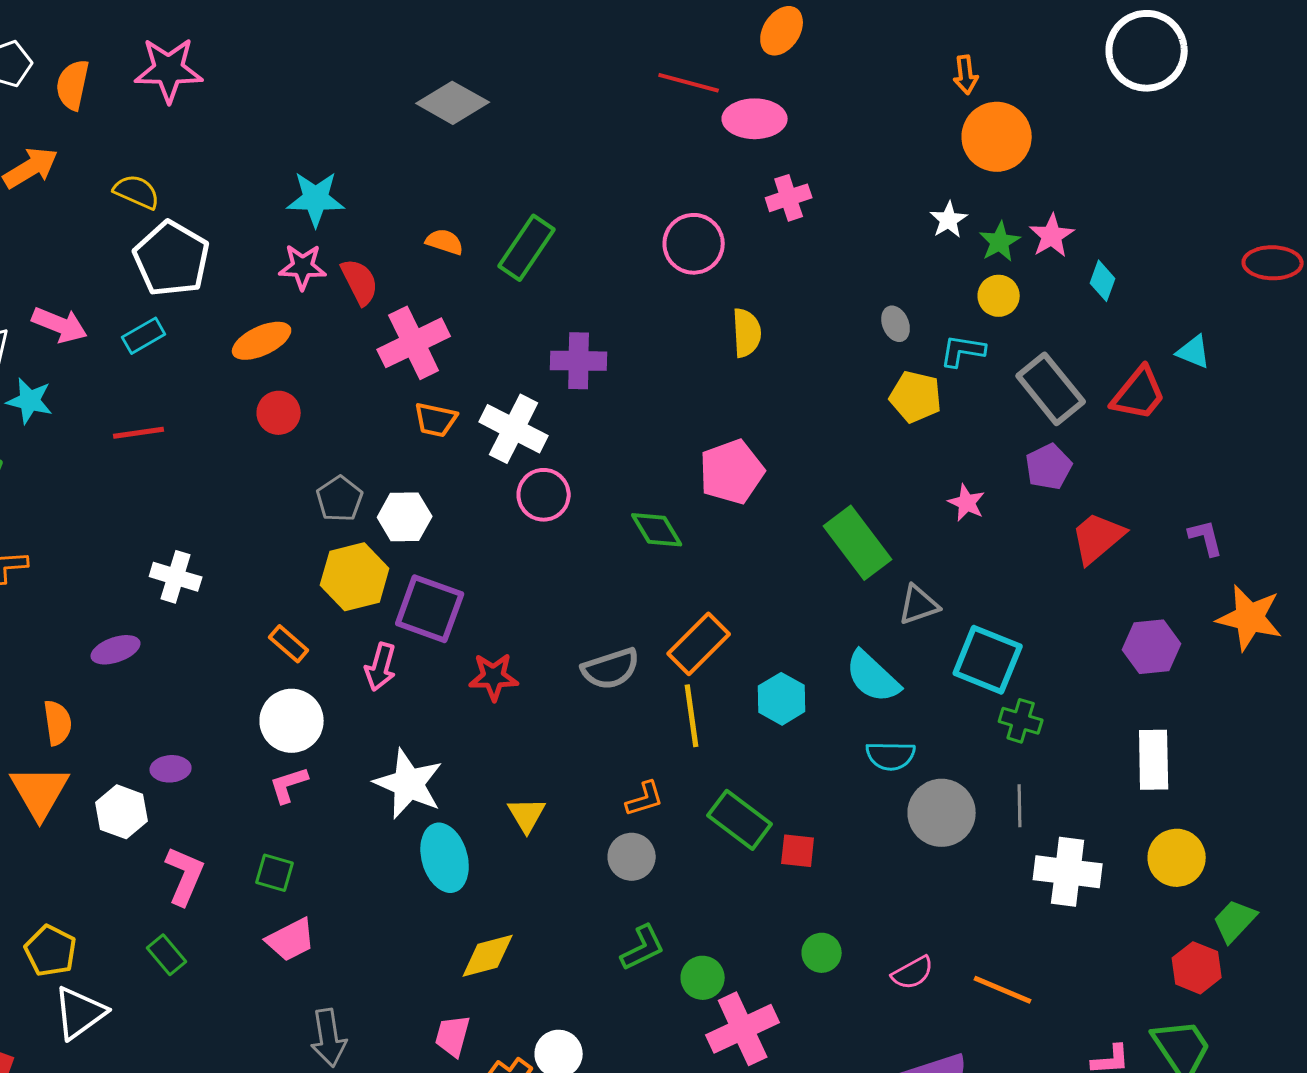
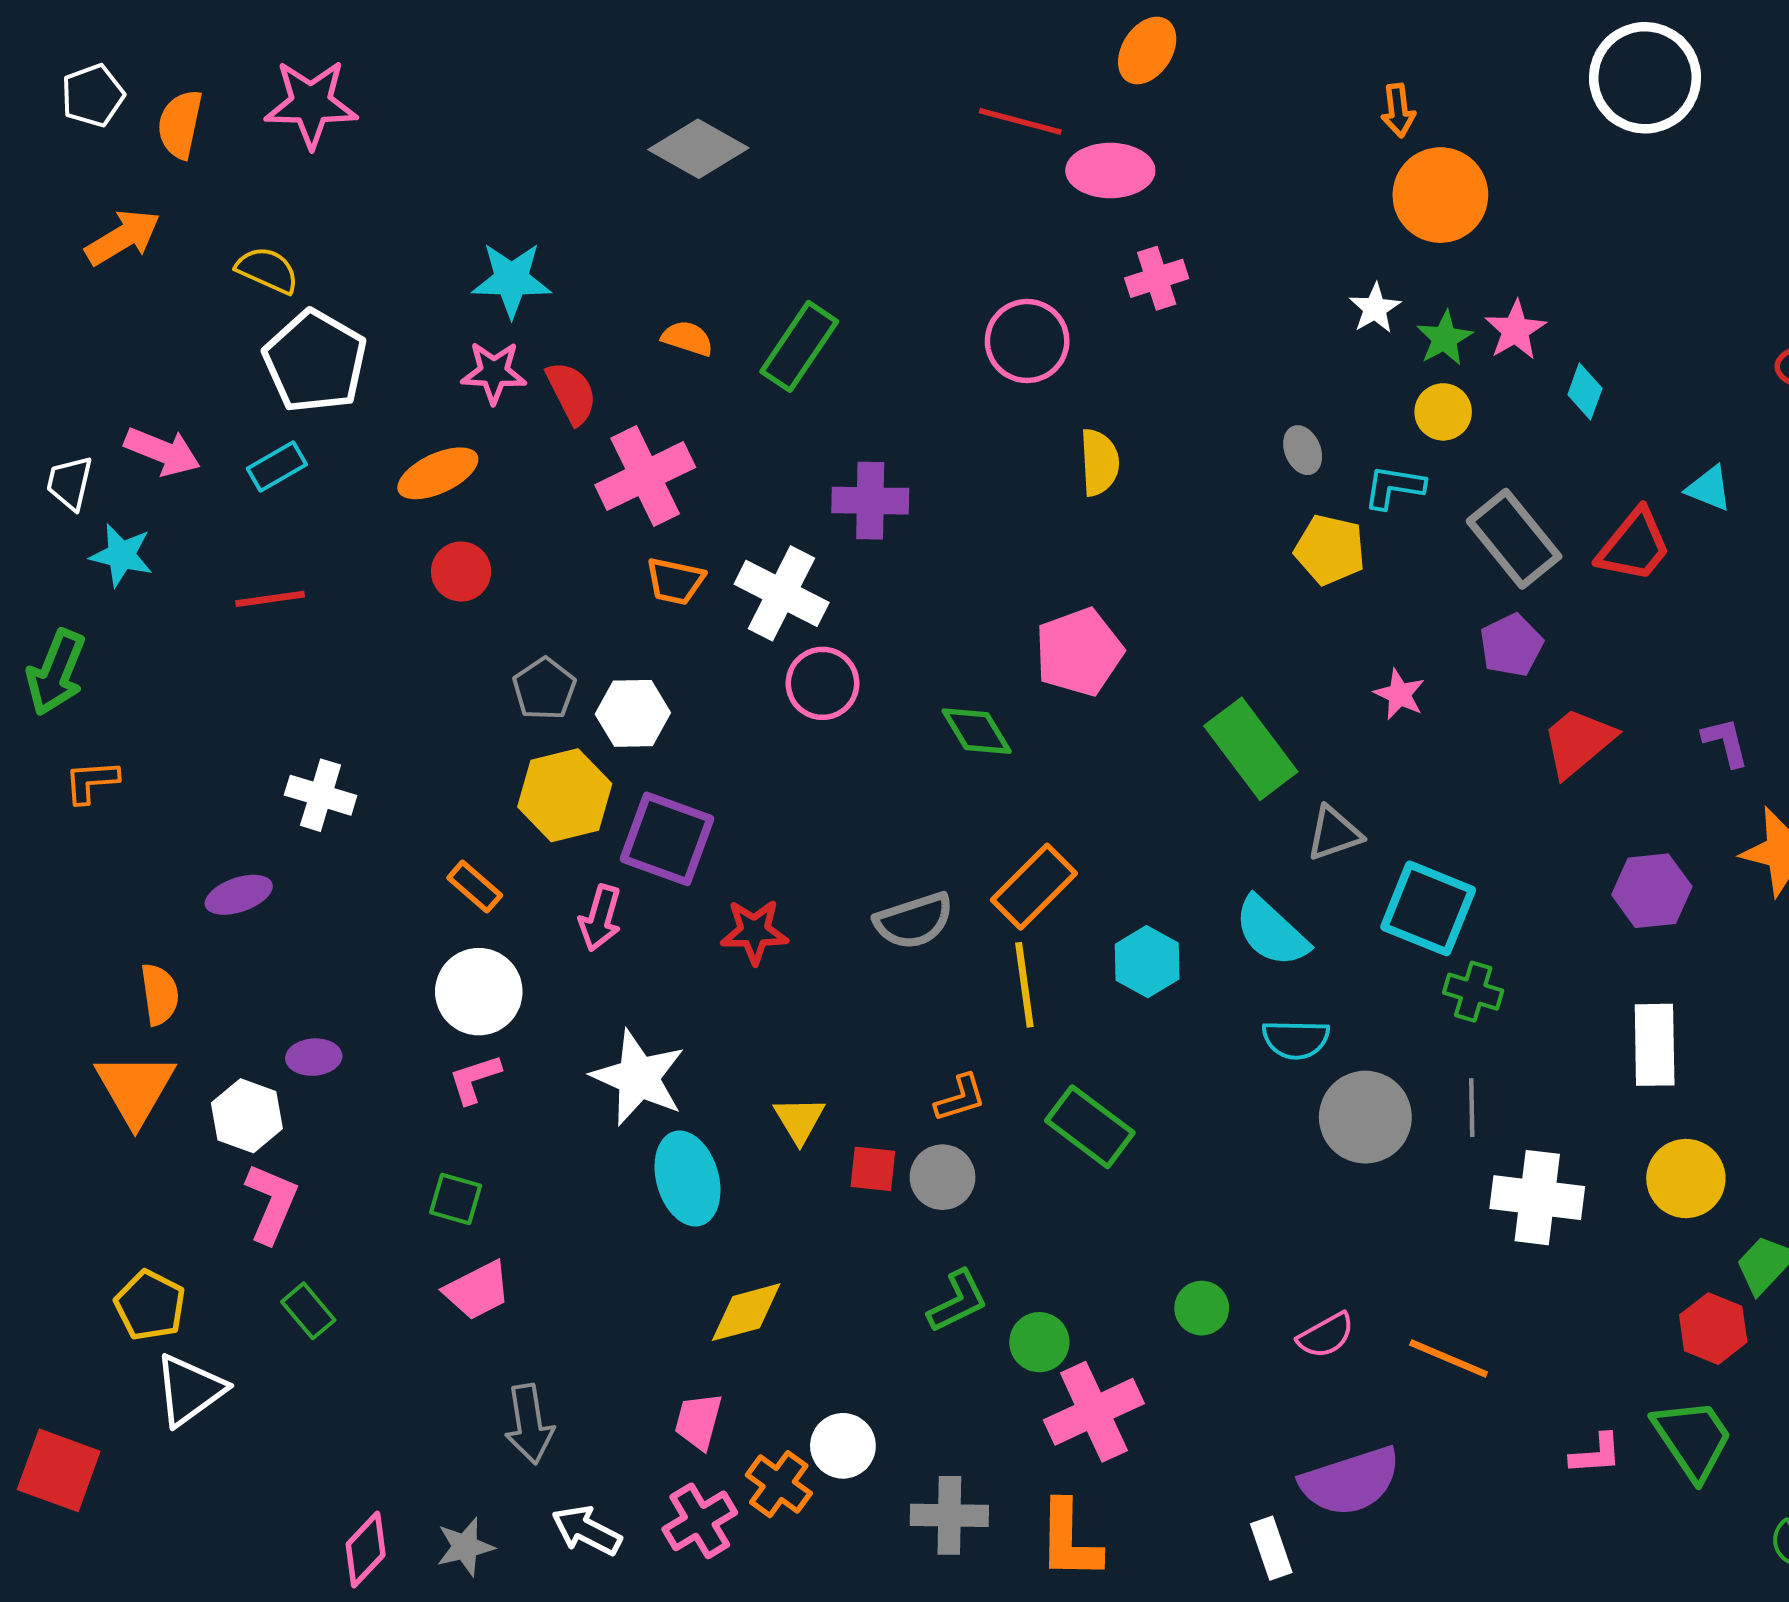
red square: (798, 851) -> (873, 1169), moved
pink L-shape: (185, 876) -> (271, 1203), moved

